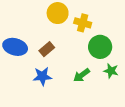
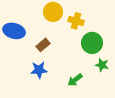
blue ellipse: (15, 47) -> (14, 31), moved
green arrow: (82, 75) -> (75, 80), moved

